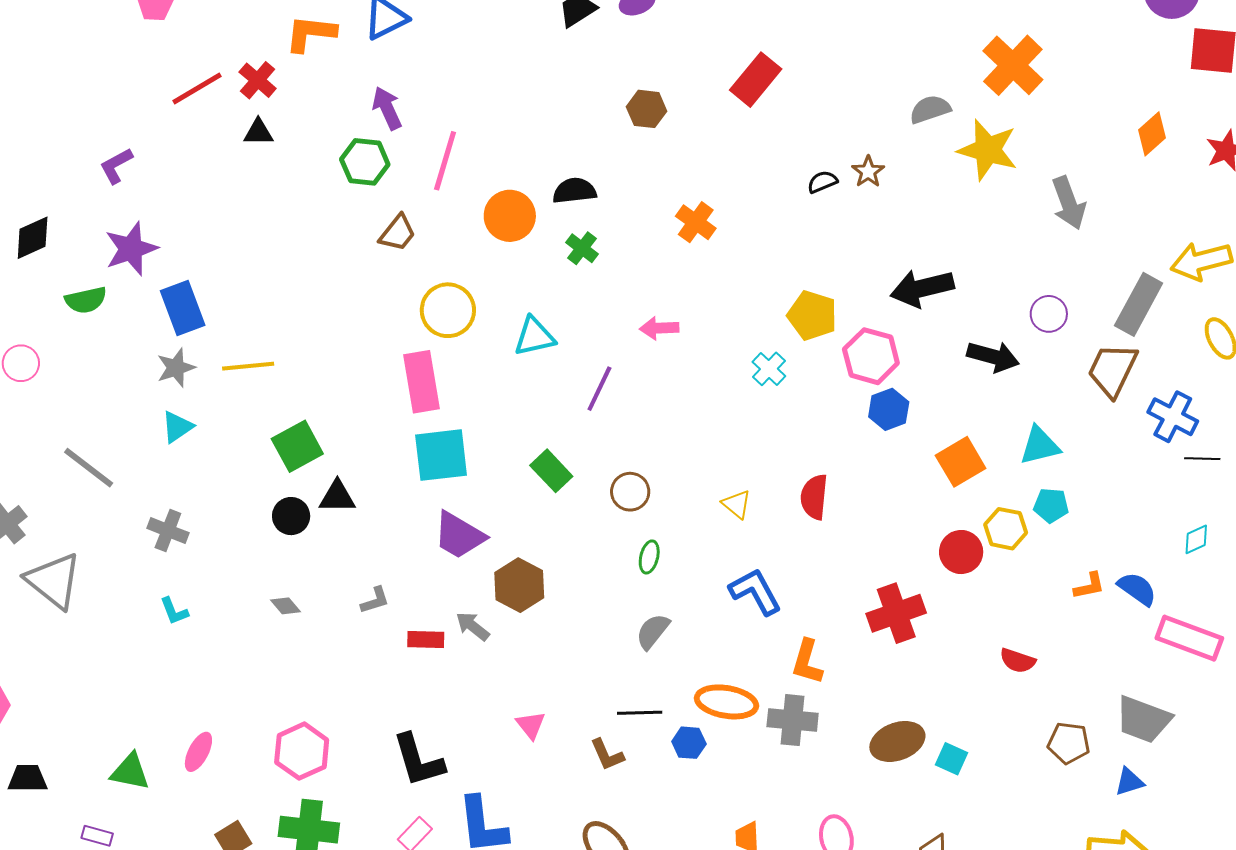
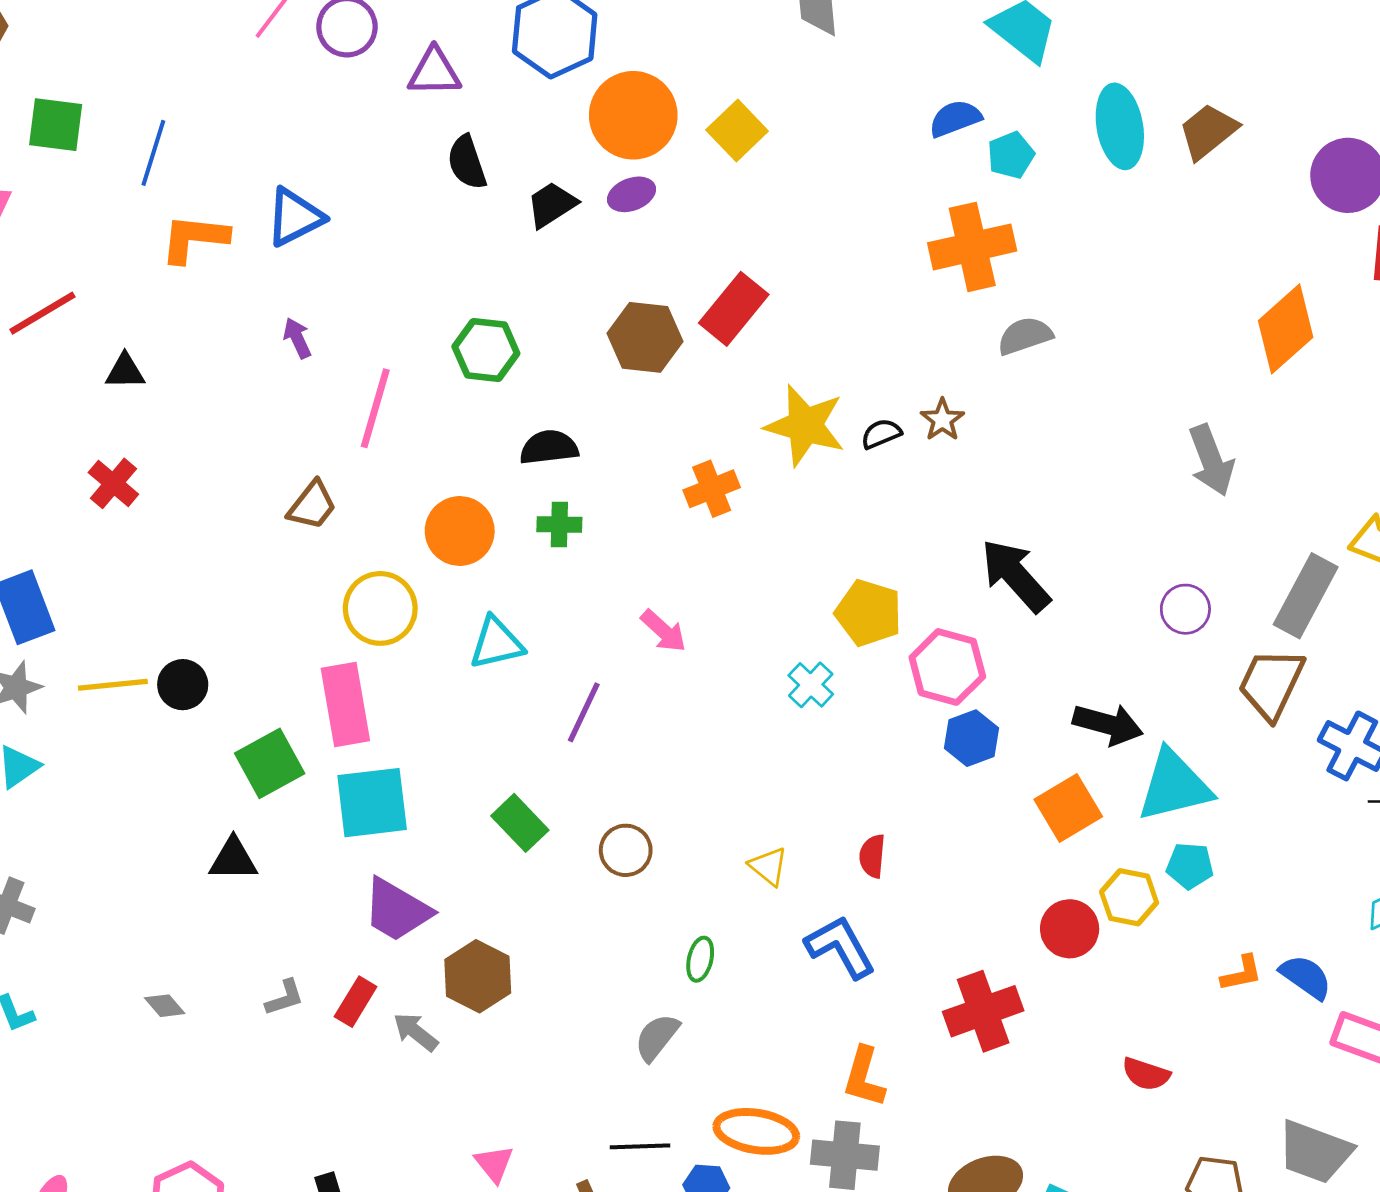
orange cross: (1013, 65) -> (972, 247), moved, turned 34
red cross: (258, 80) -> (113, 483), moved
red rectangle: (756, 80) -> (734, 309), moved
purple arrow: (387, 108) -> (297, 338), size x0.7
brown hexagon: (647, 109) -> (645, 337), size x1.4
orange diamond: (1152, 134) -> (1286, 329), moved, size x1.5
yellow star: (988, 150) -> (805, 426), moved
green hexagon: (365, 162) -> (486, 350), moved
orange circle: (510, 216) -> (460, 531), moved
orange cross: (696, 222) -> (712, 489), turned 33
green cross: (582, 248) -> (559, 525), turned -36
black arrow: (922, 288) -> (1016, 576), turned 62
pink arrow: (659, 328) -> (663, 631), turned -135
black arrow: (993, 357) -> (1108, 724), moved
green square: (297, 446) -> (270, 763), moved
cyan triangle: (1040, 446) -> (1174, 786), size x1.4
red semicircle: (814, 497) -> (872, 856), size x0.7
black circle: (291, 516) -> (183, 685), moved
green ellipse: (649, 557) -> (700, 959), moved
blue L-shape: (755, 592) -> (840, 947), moved
red rectangle: (426, 639) -> (356, 1002), moved, turned -60

